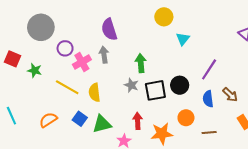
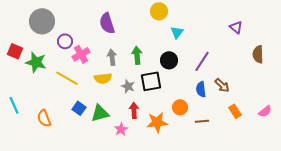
gray arrow: (104, 55) -> (112, 57), moved
green star: (35, 70) -> (36, 62), size x1.5
gray star: (131, 85) -> (128, 86), moved
black circle: (180, 85) -> (169, 60), moved
yellow semicircle: (94, 93) -> (103, 78), moved, turned -90
orange semicircle: (48, 120) -> (44, 118), moved, turned -78

